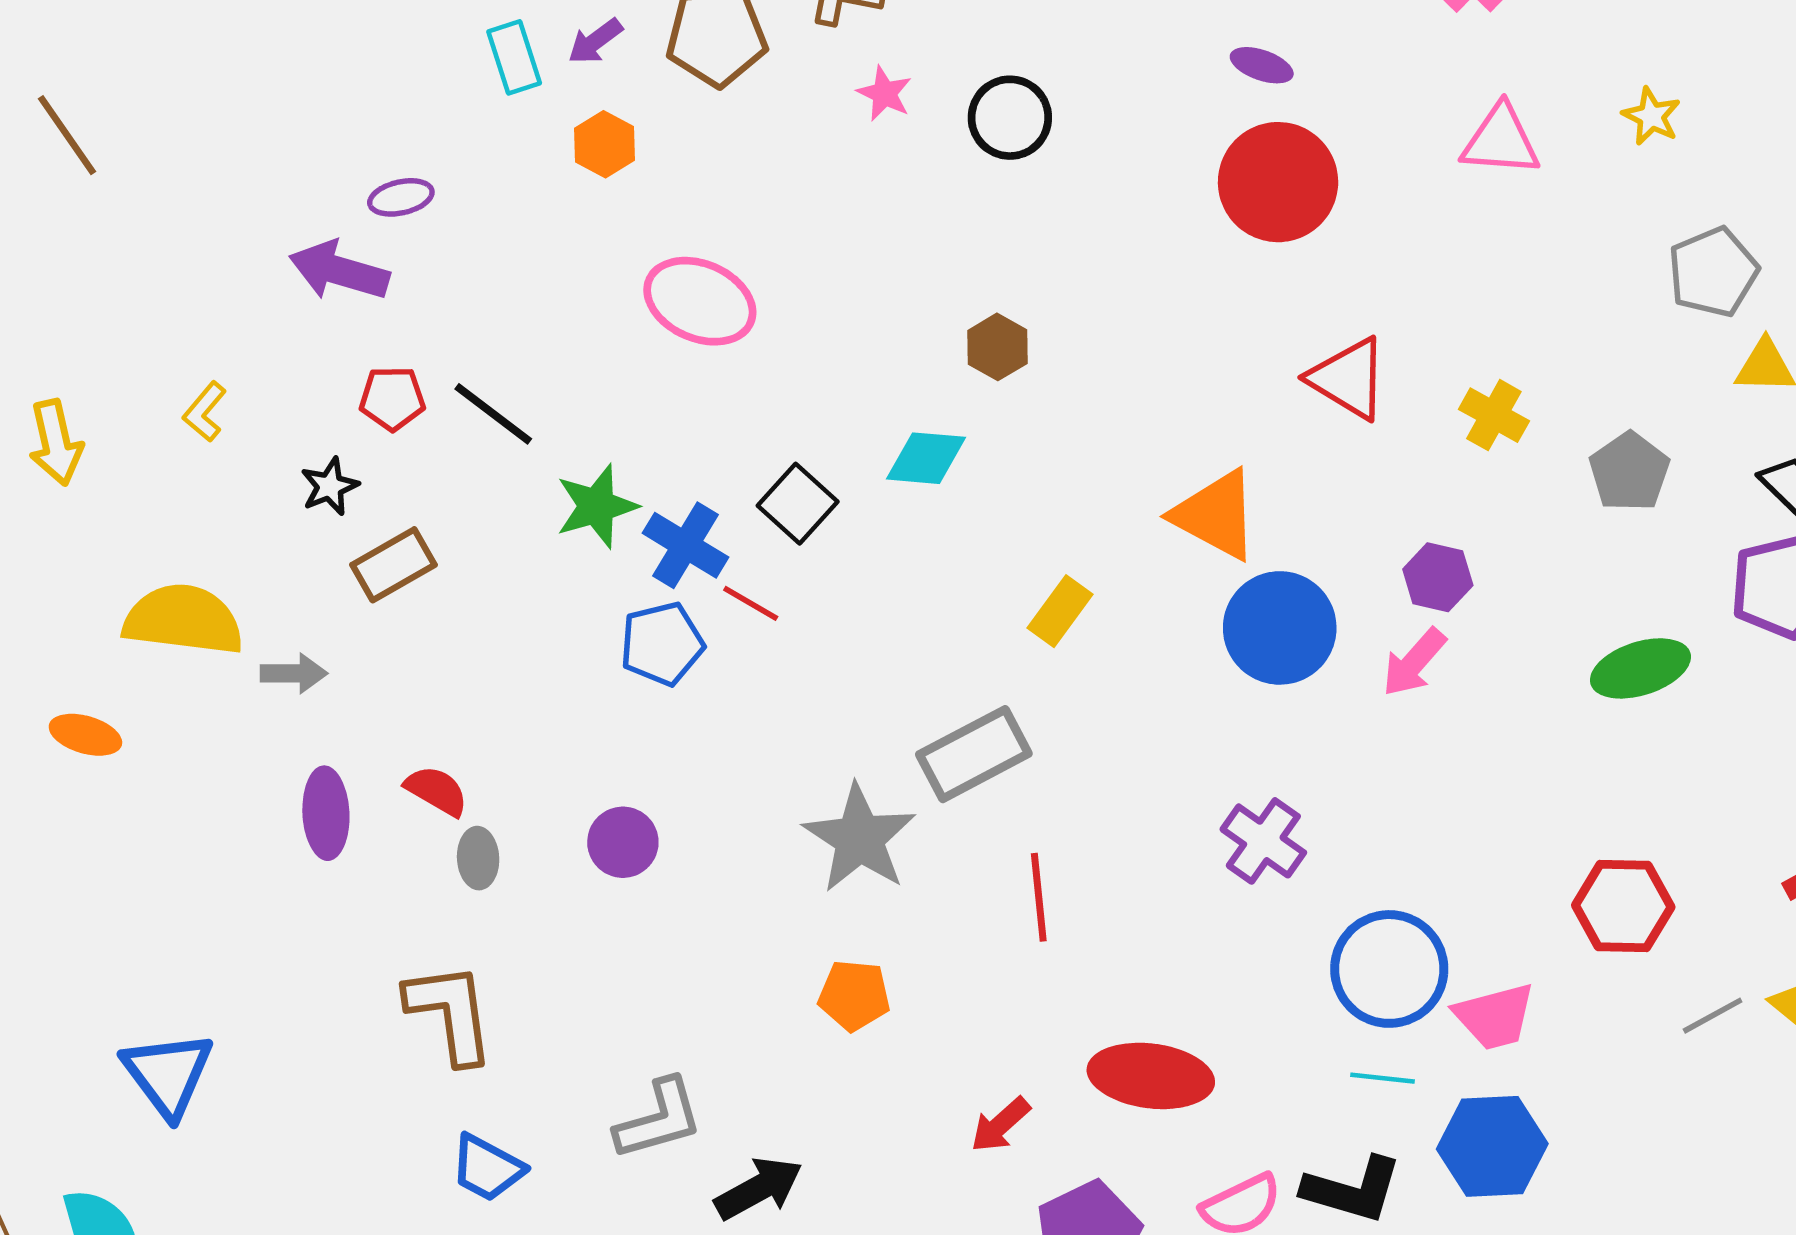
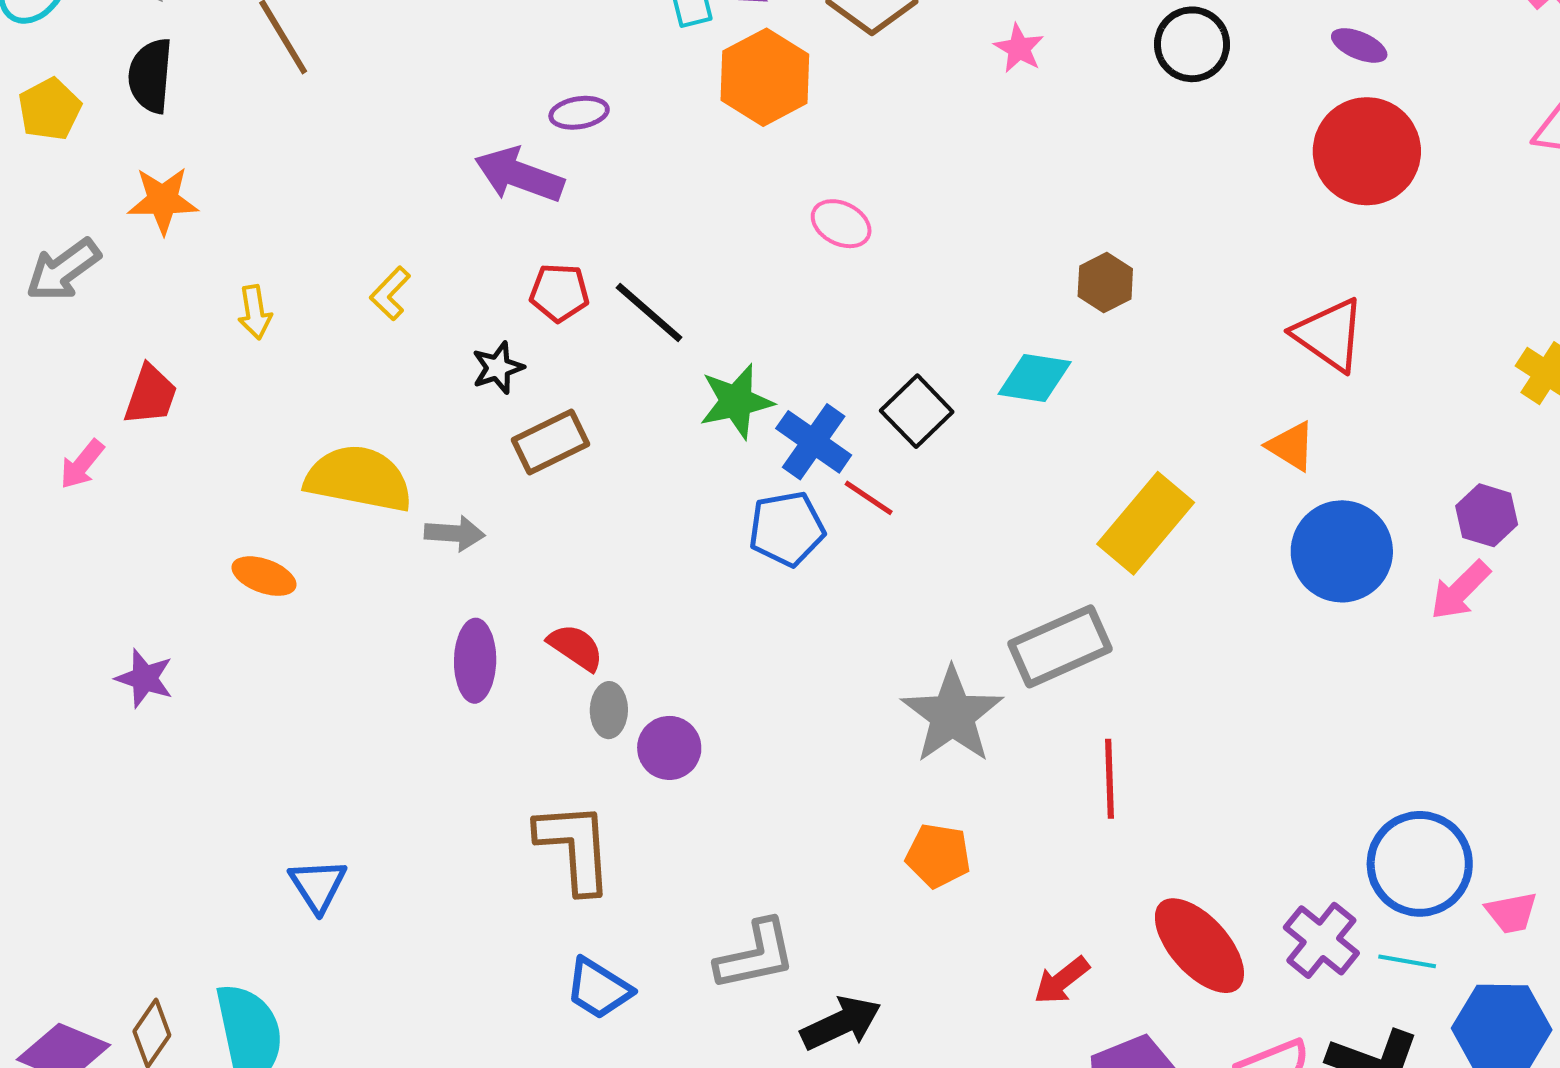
black circle: (1010, 118) -> (1192, 44), moved
orange hexagon: (605, 144) -> (765, 77), size x1.6
pink ellipse: (700, 301) -> (841, 224), size x0.6
red triangle: (1348, 378) -> (1329, 335), moved
yellow arrow: (56, 443) -> (255, 312), size x0.7
orange triangle: (1216, 515) -> (1291, 446), size x0.6
yellow rectangle: (1060, 611) -> (1146, 523), size x1.6
purple cross: (1263, 841) -> (1321, 940), moved
purple circle: (623, 842) -> (669, 748), moved
pink trapezoid: (1495, 1016) -> (1512, 913), size x0.7
blue triangle: (168, 1074) -> (318, 885), size x0.7
red ellipse: (1151, 1076) -> (1199, 946), turned 37

